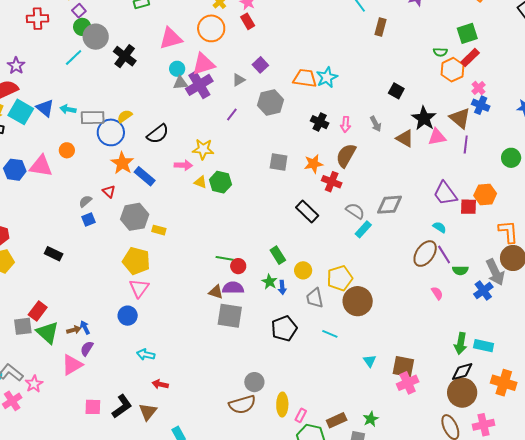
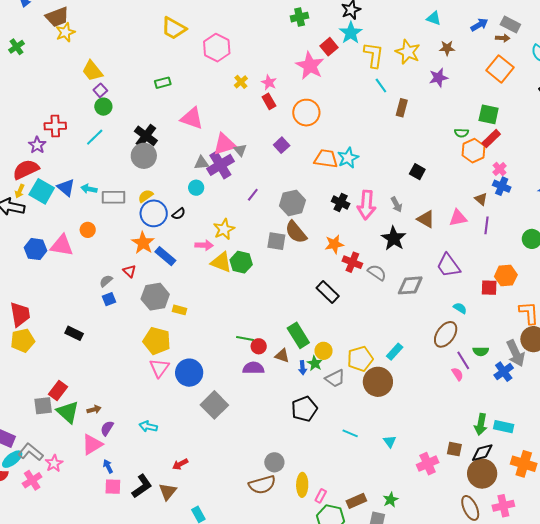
red cross: (37, 19) -> (55, 126), moved
orange circle: (211, 28) -> (306, 113), moved
green square: (467, 33) -> (489, 114), turned 30
gray circle: (96, 37) -> (144, 156), moved
pink triangle: (171, 38) -> (192, 118), turned 35
cyan circle: (177, 69) -> (196, 188), moved
gray triangle: (239, 80) -> (240, 150), moved, turned -40
gray hexagon: (271, 103) -> (292, 203), moved
black star: (424, 118) -> (394, 238), moved
brown triangle: (460, 118) -> (481, 199), size x0.6
pink arrow: (346, 124) -> (366, 205), size x1.8
blue circle: (111, 132) -> (154, 213), moved
black semicircle: (158, 134) -> (179, 214), size x0.6
yellow star: (203, 149) -> (224, 229), turned -30
brown semicircle: (346, 155) -> (296, 232), moved, turned -70
gray square: (279, 162) -> (276, 241), moved
yellow triangle: (200, 182) -> (221, 262), size x1.6
purple trapezoid: (445, 193) -> (448, 265), moved
gray semicircle: (355, 211) -> (377, 273), moved
cyan rectangle: (363, 229) -> (395, 352), moved
green rectangle: (278, 255) -> (298, 335), size x1.4
purple line: (444, 255) -> (463, 360), moved
green star: (269, 282) -> (315, 363), moved
brown triangle: (216, 292) -> (282, 356), moved
gray trapezoid: (315, 298) -> (335, 378), turned -105
blue circle: (128, 316) -> (189, 373), moved, size x1.4
gray square: (230, 316) -> (214, 405), moved, turned 36
blue arrow: (85, 327) -> (108, 466), moved
cyan line: (330, 334) -> (350, 433), moved
cyan arrow: (146, 355) -> (148, 426), moved
brown square: (403, 367) -> (454, 449), moved, size x0.7
red arrow: (160, 384) -> (180, 464), turned -42

